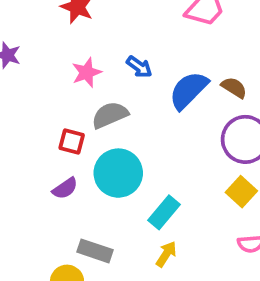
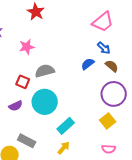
blue arrow: (139, 67) -> (104, 48), moved
pink star: (87, 72) -> (27, 47), moved
blue semicircle: (189, 90) -> (88, 64), size x0.6

